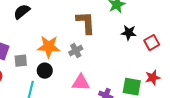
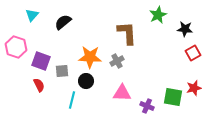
black star: (129, 33) -> (185, 29), moved

